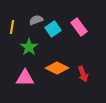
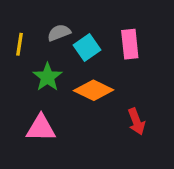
pink rectangle: (79, 27) -> (130, 44), turned 30
orange diamond: (57, 68) -> (94, 90), moved

